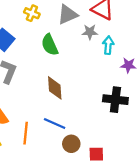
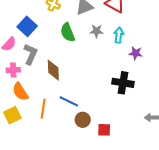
gray star: (90, 32) -> (97, 31), moved
brown diamond: (55, 88) -> (53, 70), moved

